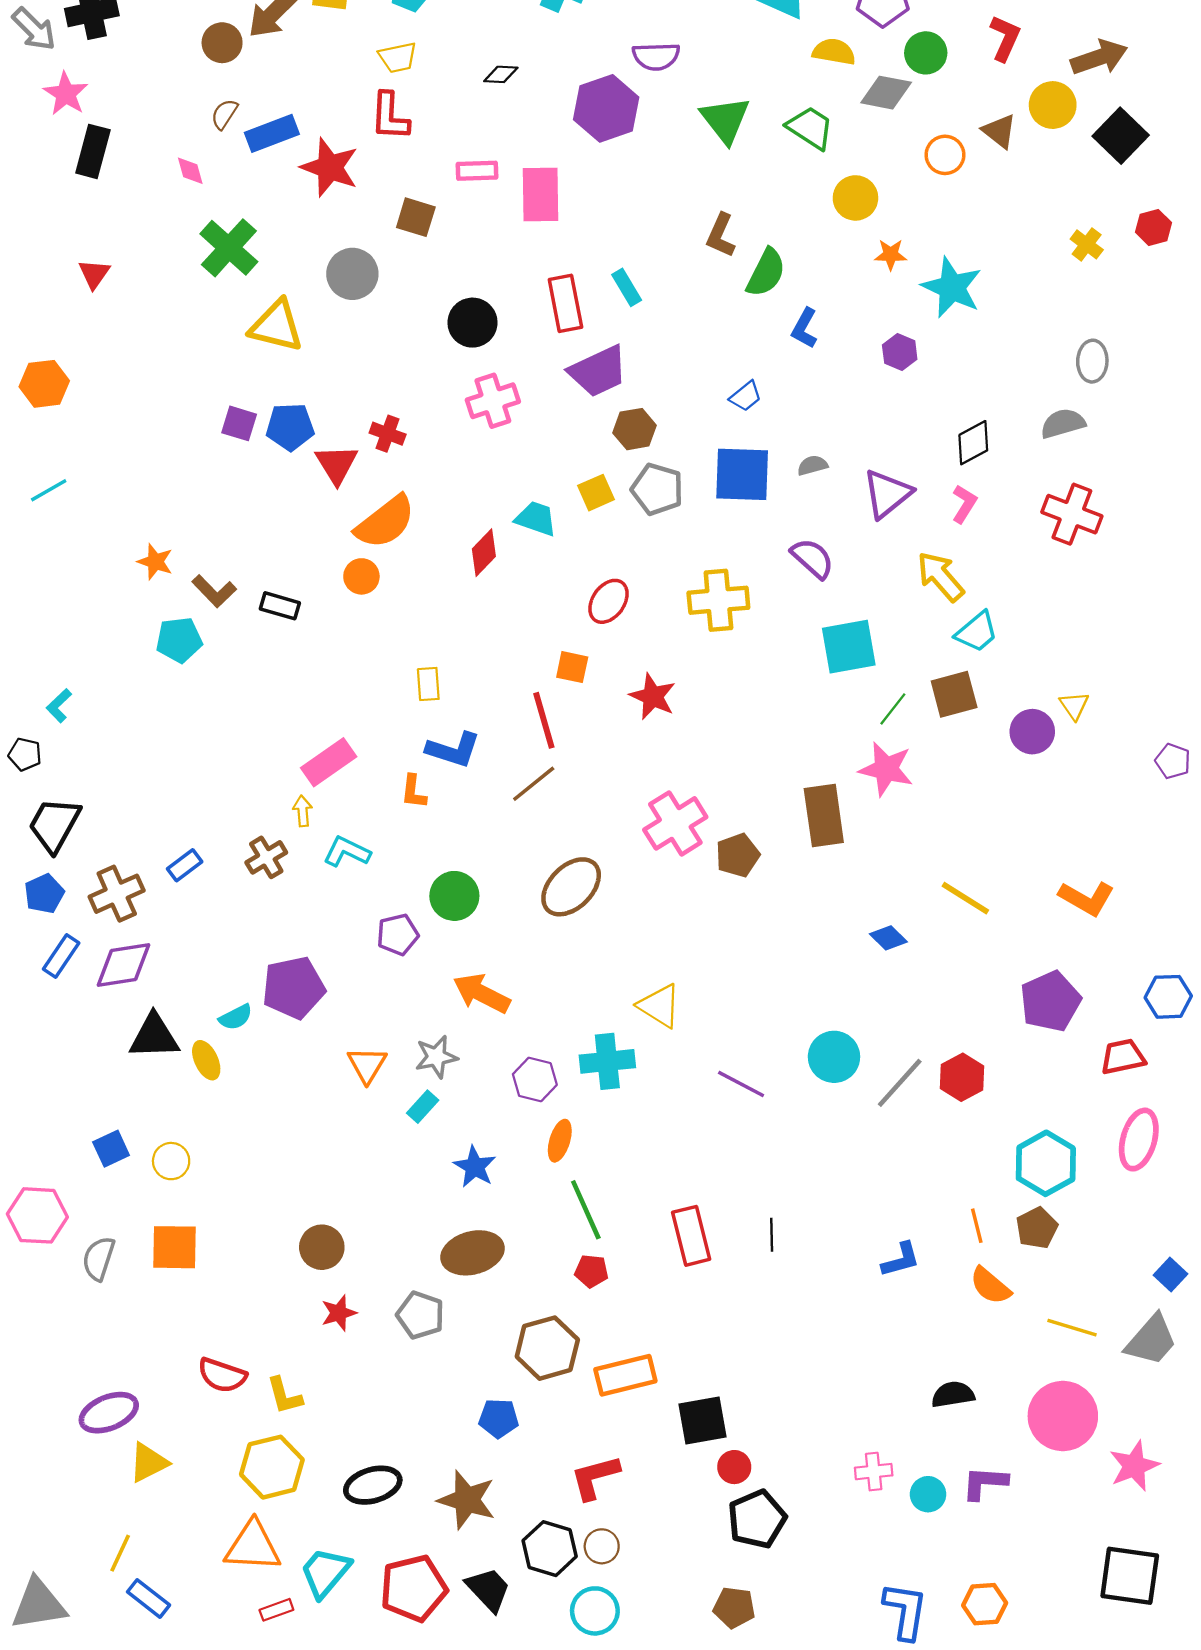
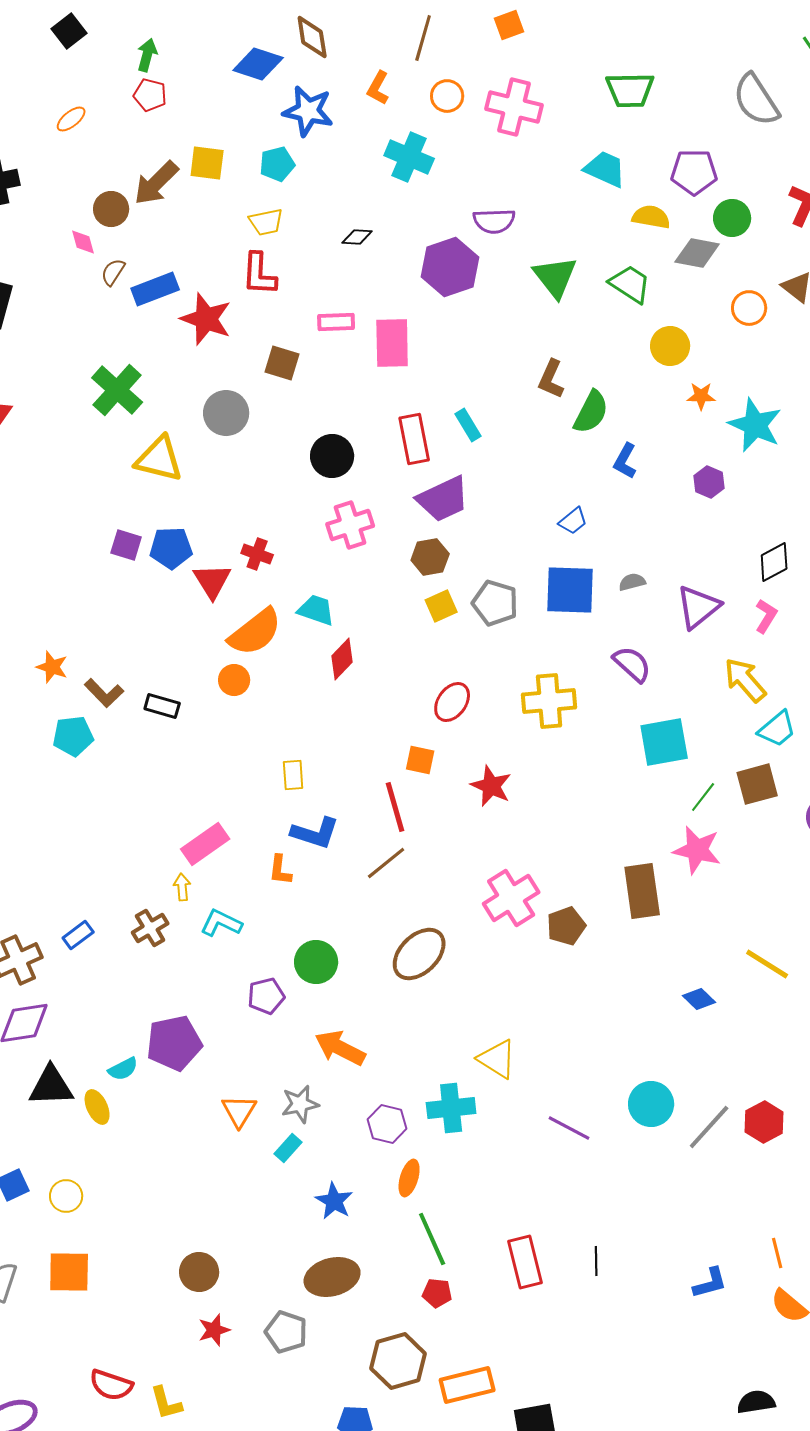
pink diamond: (190, 171) -> (83, 242), moved
brown hexagon: (635, 429) -> (430, 557), moved
cyan trapezoid: (536, 519) -> (316, 610), moved

